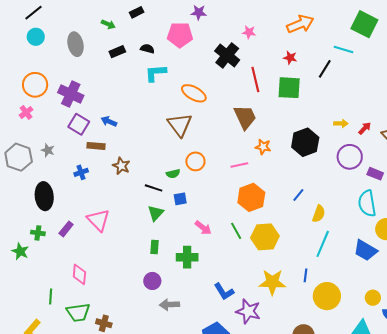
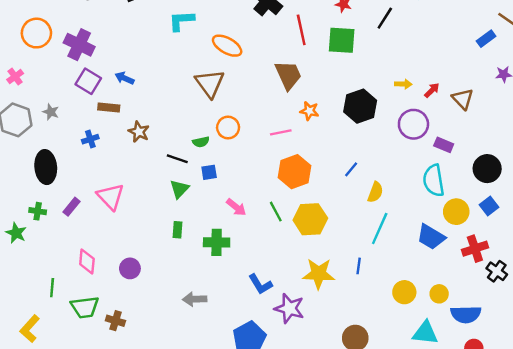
pink cross: (26, 112) -> (15, 77), moved
purple circle: (152, 281) -> (130, 268), moved
yellow circle: (327, 296) -> (404, 292), moved, size x0.7

